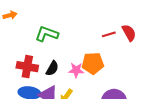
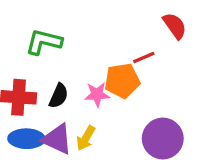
red line: (109, 34) -> (144, 57), moved

